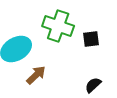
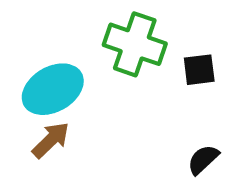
brown arrow: (36, 75) -> (51, 140), moved

